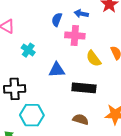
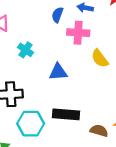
black rectangle: (84, 88) -> (66, 114), moved
brown semicircle: (81, 119) -> (99, 131), moved

